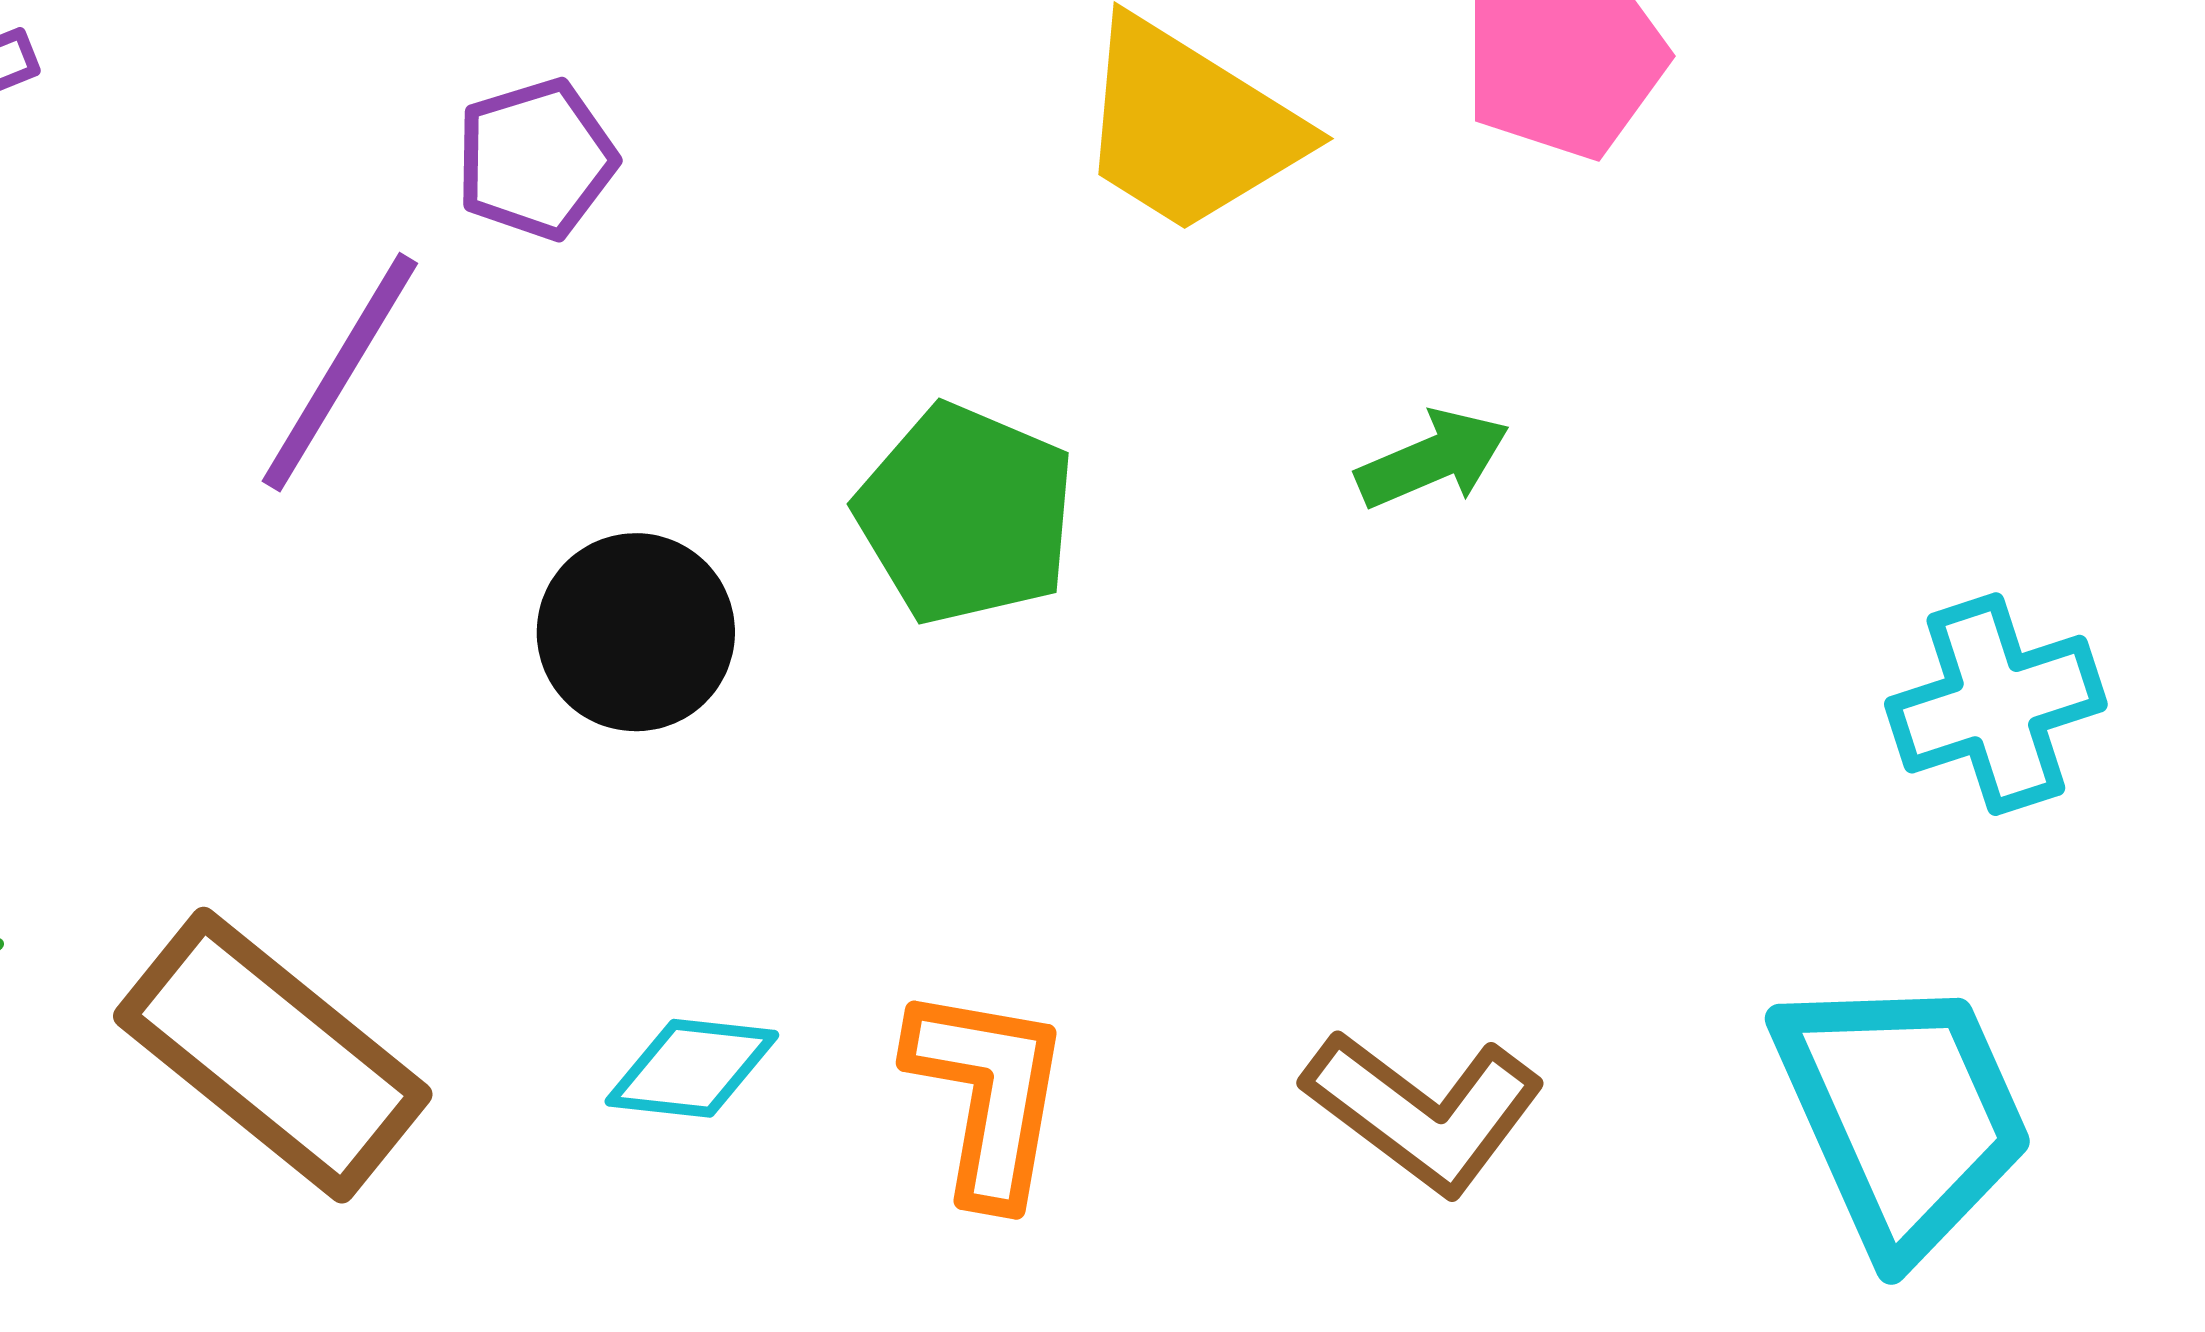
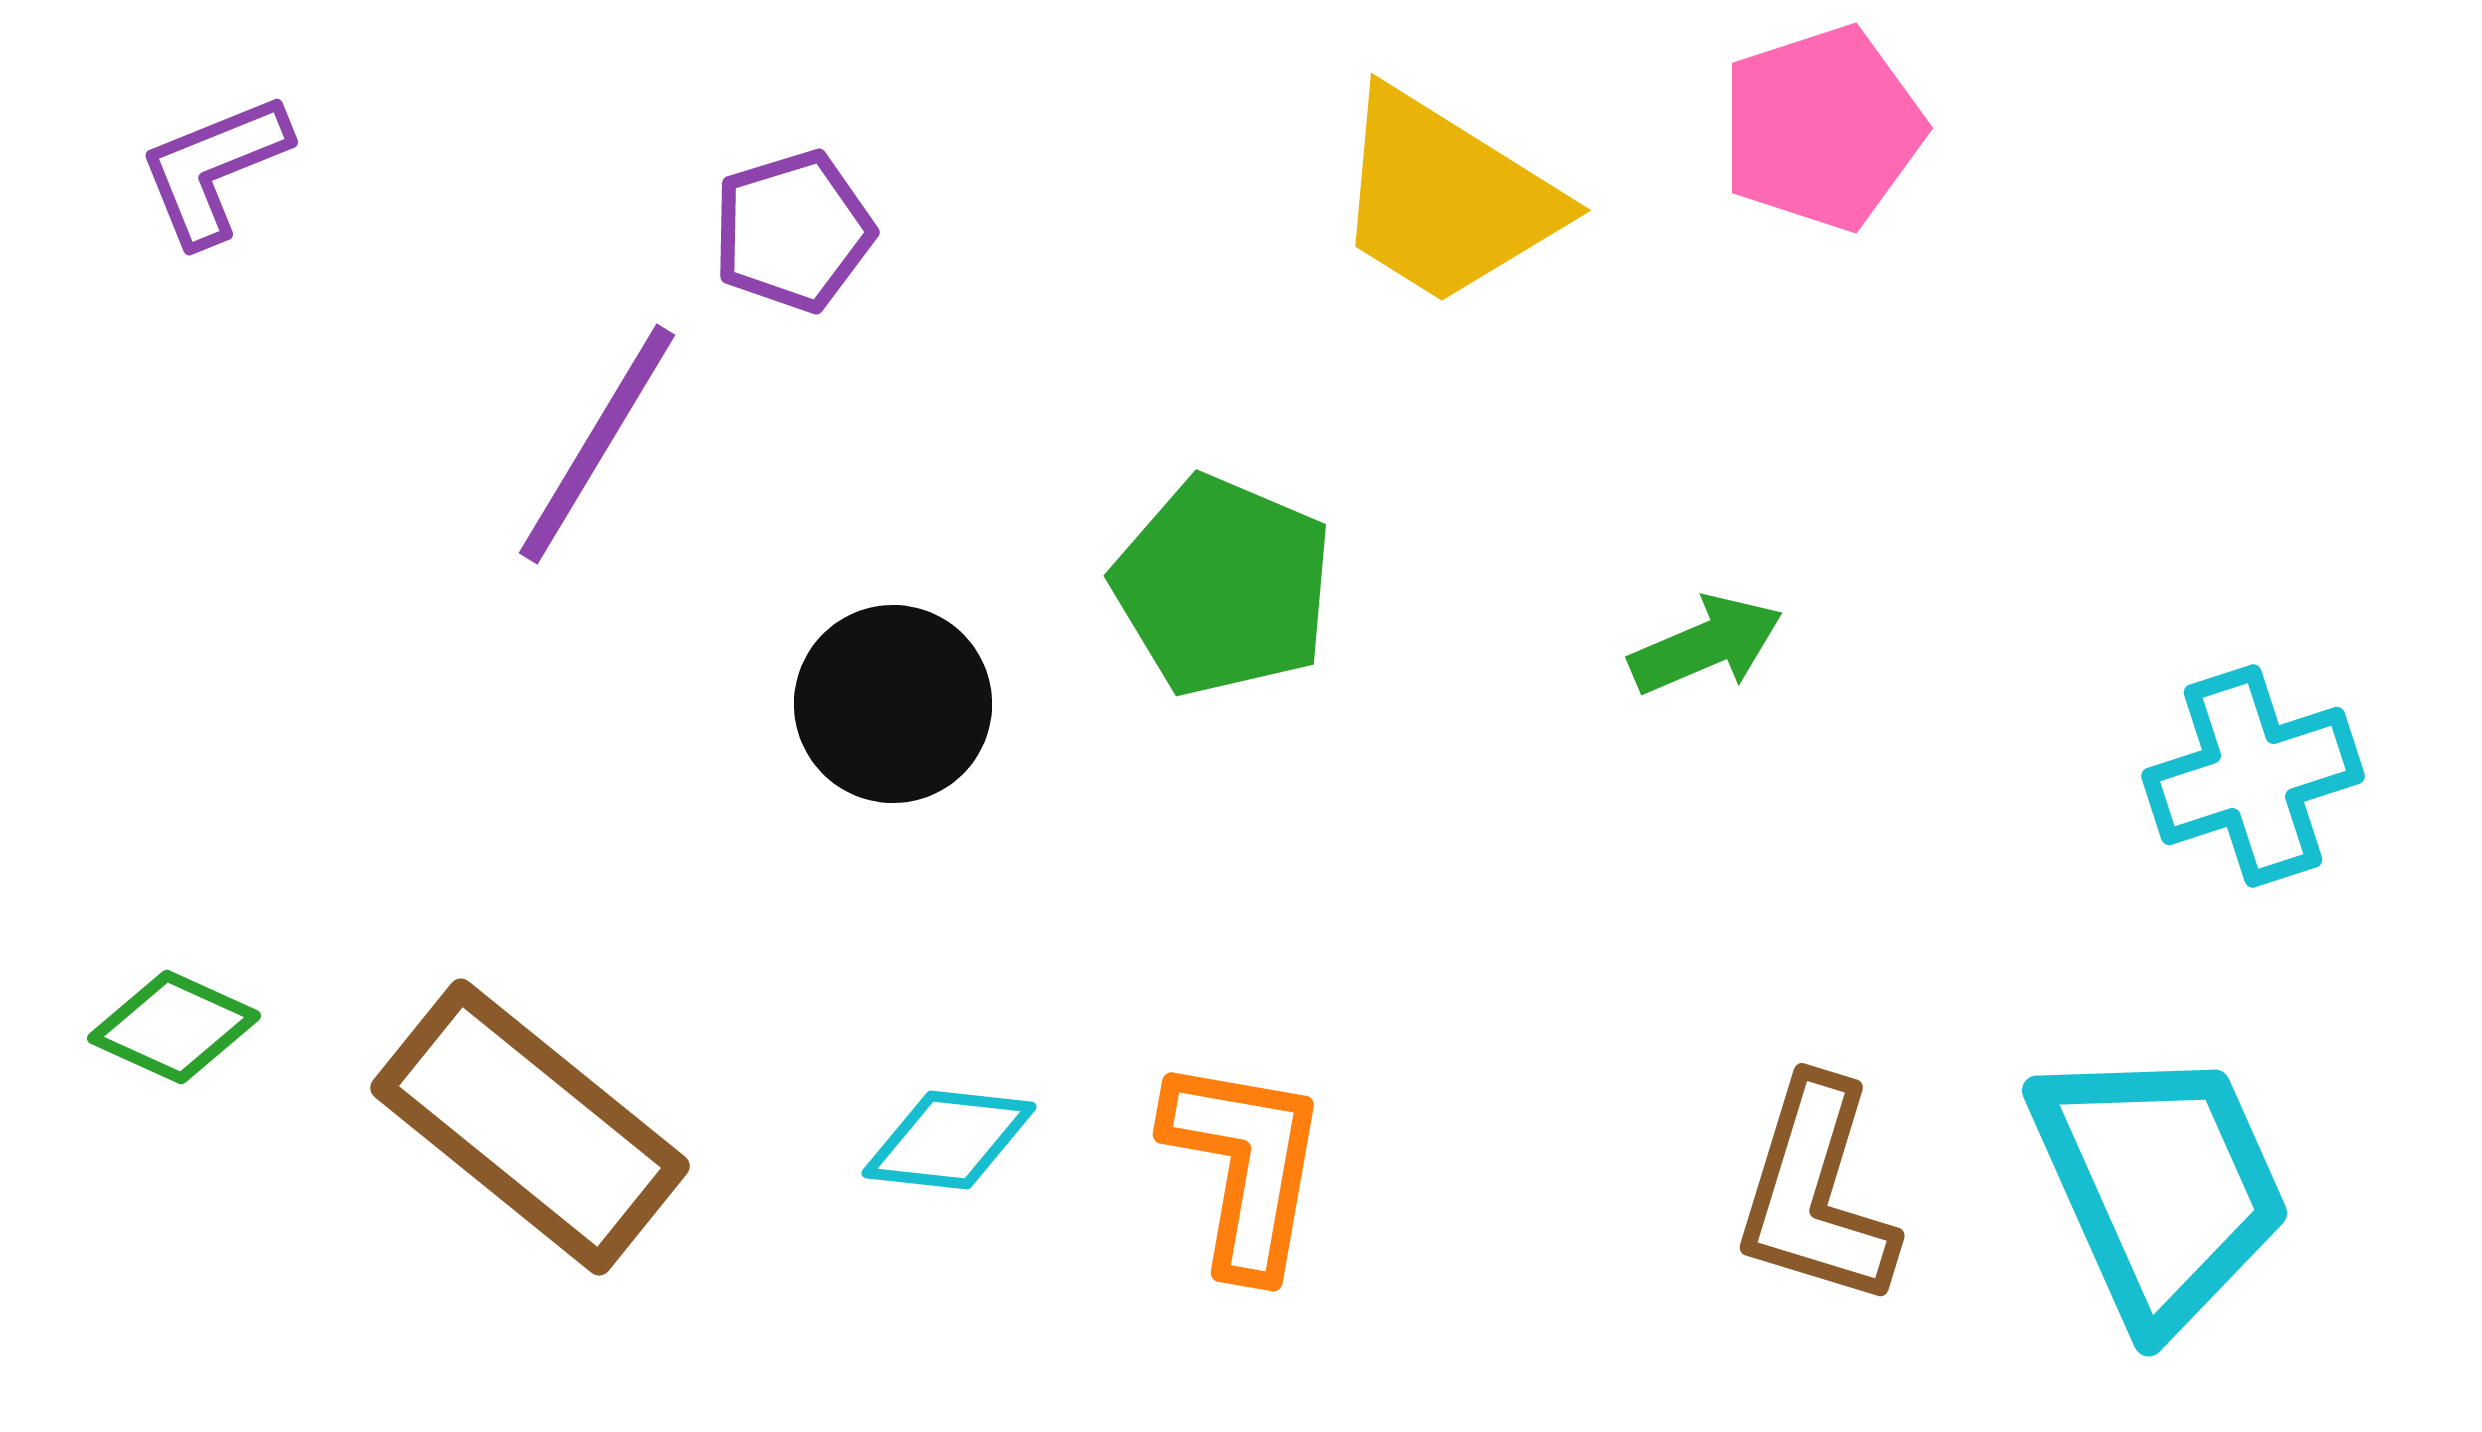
green arrow: (1433, 459) -> (1706, 645), moved
brown L-shape: (1424, 1111) -> (1816, 1193), moved, turned 70

